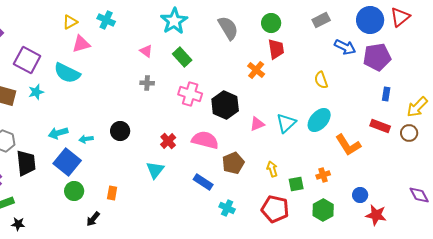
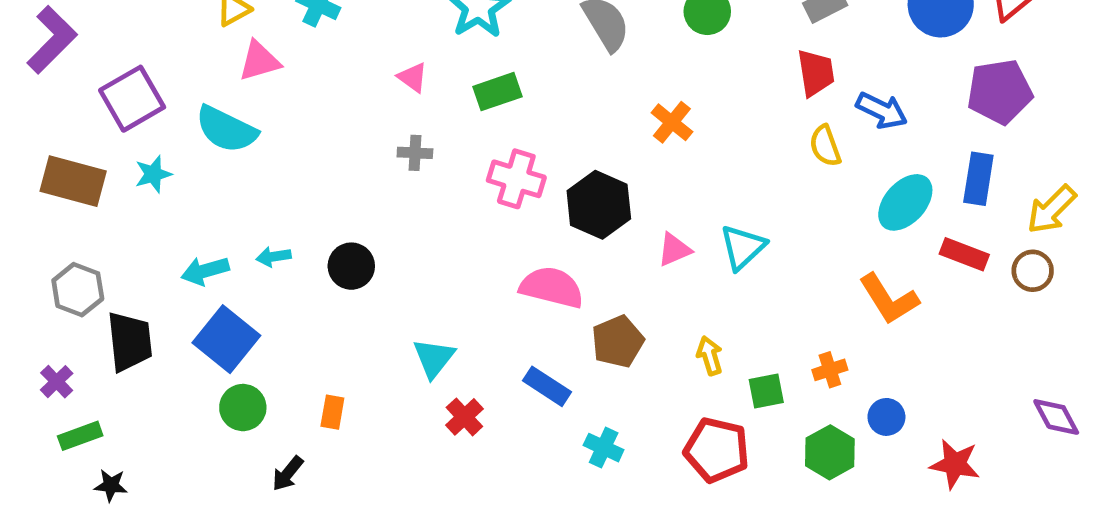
blue arrow: (345, 47) -> (882, 110), moved
red trapezoid: (276, 49) -> (816, 73), moved
green rectangle: (182, 57) -> (497, 92), turned -66
purple pentagon: (377, 57) -> (1000, 92), moved
purple square: (27, 60) -> (132, 99), turned 32
blue rectangle: (386, 94) -> (978, 179), size x1.5
cyan ellipse: (319, 120) -> (905, 202), moved
cyan arrow: (86, 139) -> (273, 257), moved
red cross: (168, 141) -> (464, 417), moved
blue circle: (360, 195) -> (886, 417), moved

